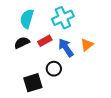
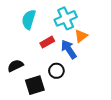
black semicircle: (22, 43) -> (15, 66), moved
orange triangle: (87, 45) -> (81, 36), moved

